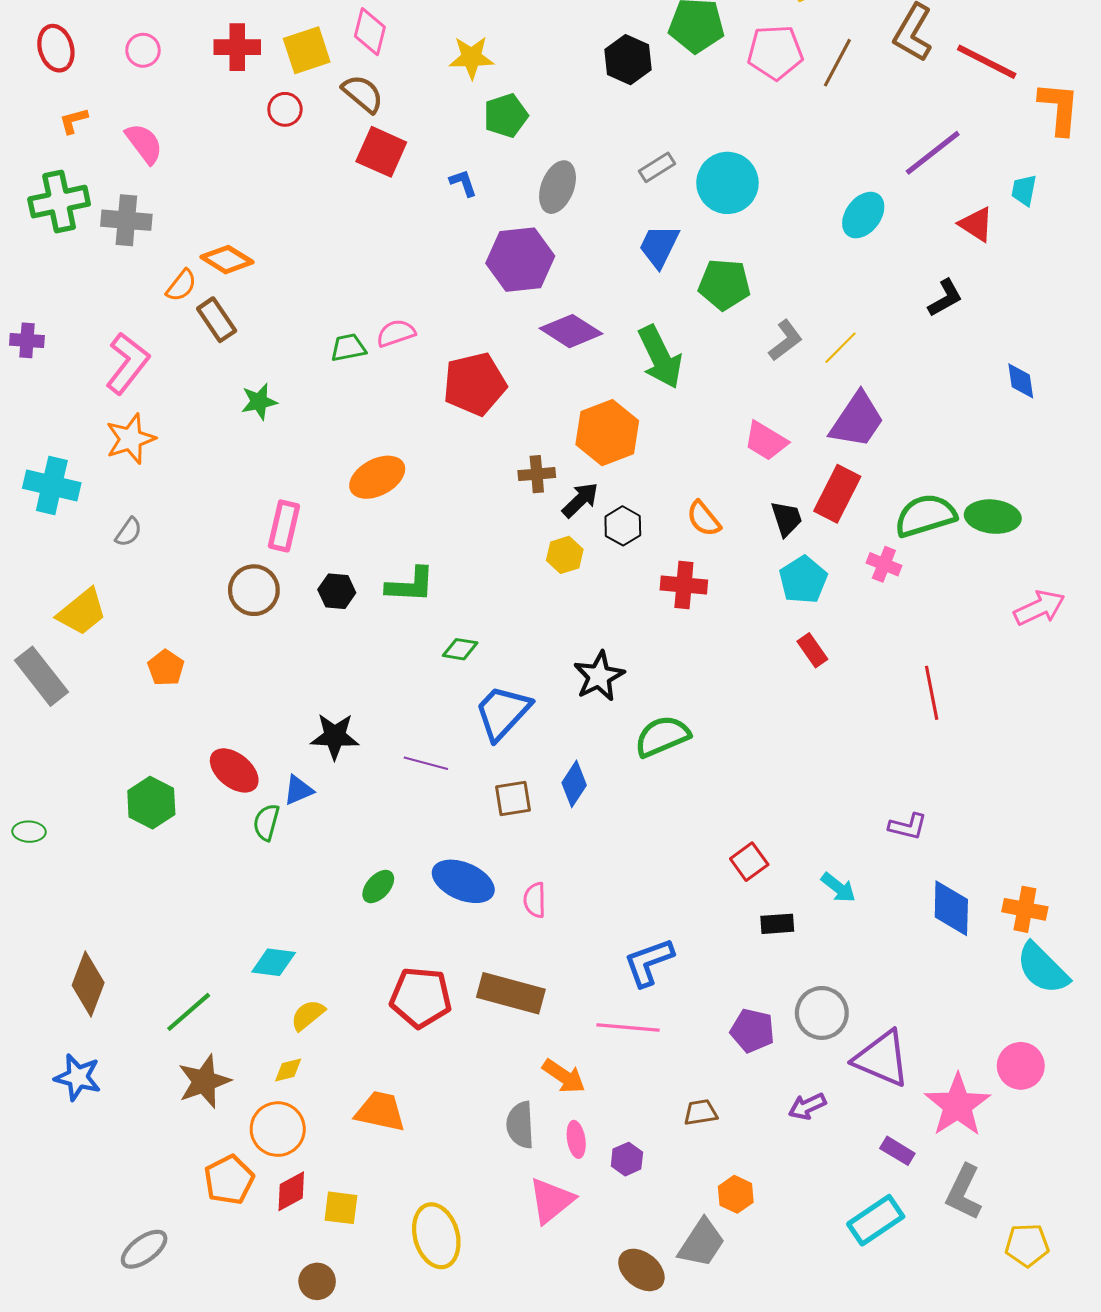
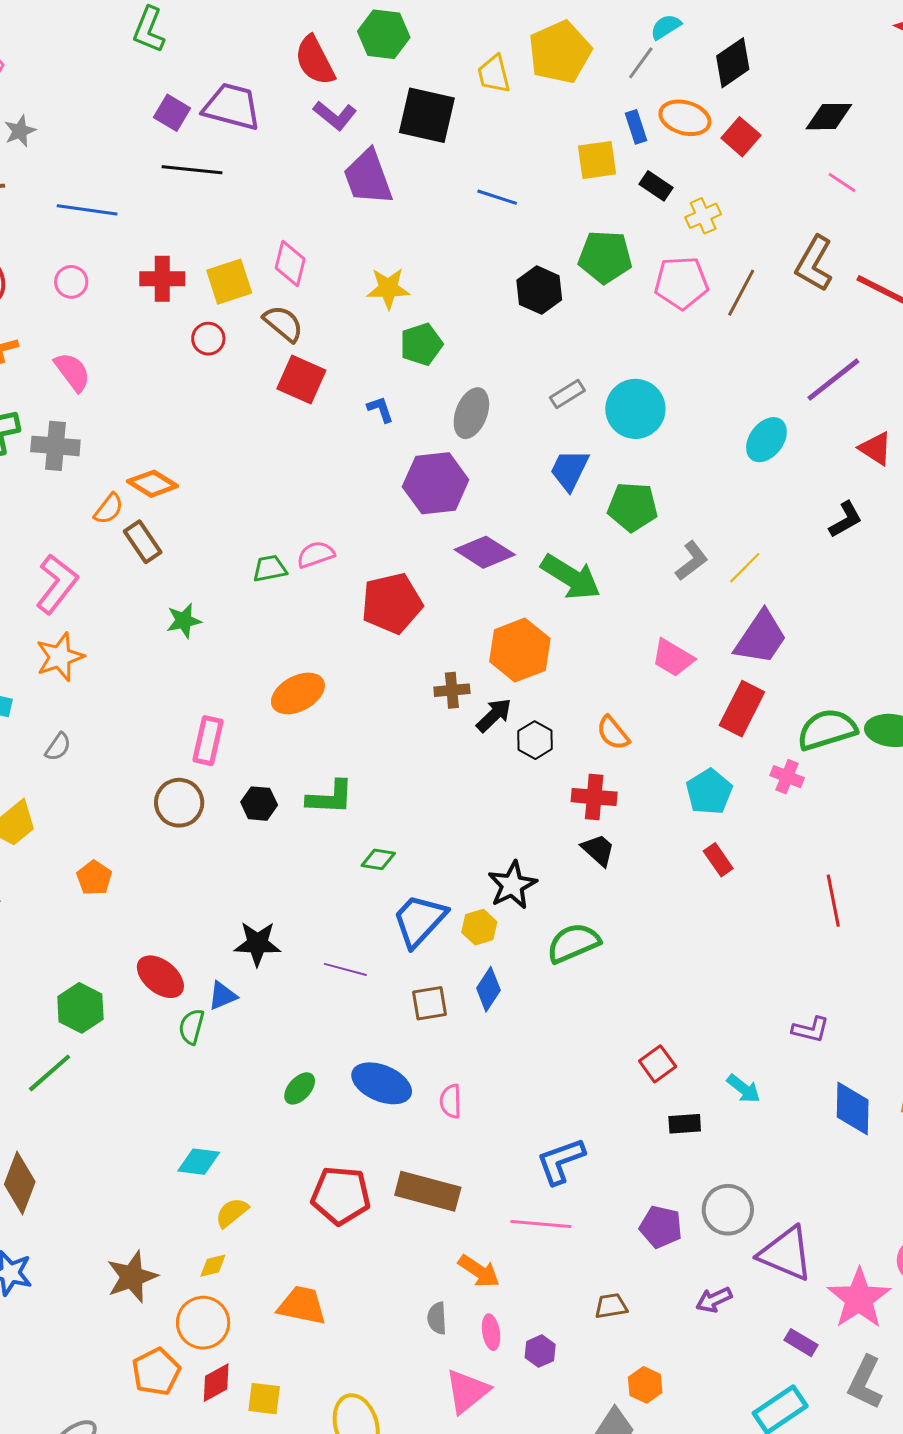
green arrow: (660, 357) -> (571, 577), turned -32
black trapezoid: (787, 519) -> (598, 850), moved, turned -30
yellow hexagon: (565, 555) -> (479, 927), moved
green line: (189, 1012) -> (50, 1073), moved
gray semicircle: (520, 1125) -> (437, 1318), size x0.7

